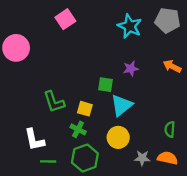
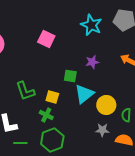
pink square: (65, 19) -> (46, 39), moved, turned -30
yellow circle: (118, 137) -> (106, 105), moved
gray star: (142, 158) -> (102, 130), moved

